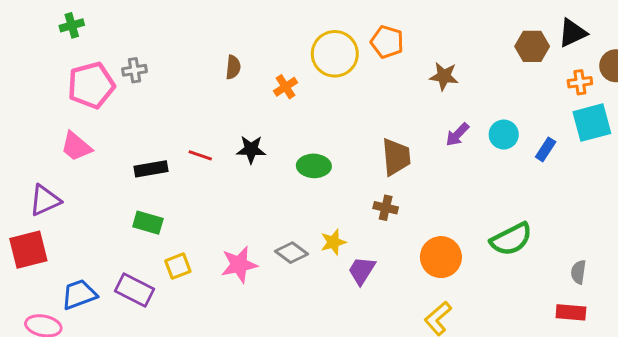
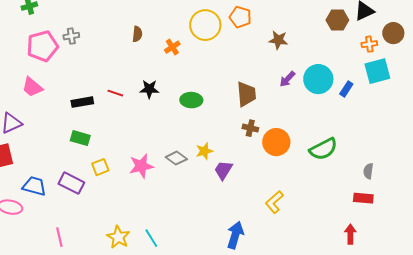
cyan circle: (504, 135) -> (318, 79), size x1.5
brown cross: (386, 208) -> (250, 128), moved
orange circle: (441, 257) -> (276, 142), moved
blue trapezoid: (79, 294) -> (34, 186), turned 35

